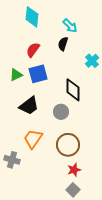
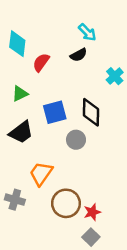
cyan diamond: (32, 17) -> (17, 44), moved
black semicircle: (63, 44) -> (78, 55), turned -136
blue square: (38, 74) -> (55, 112), moved
black trapezoid: (29, 106) -> (21, 132), moved
brown circle: (68, 145) -> (66, 203), moved

